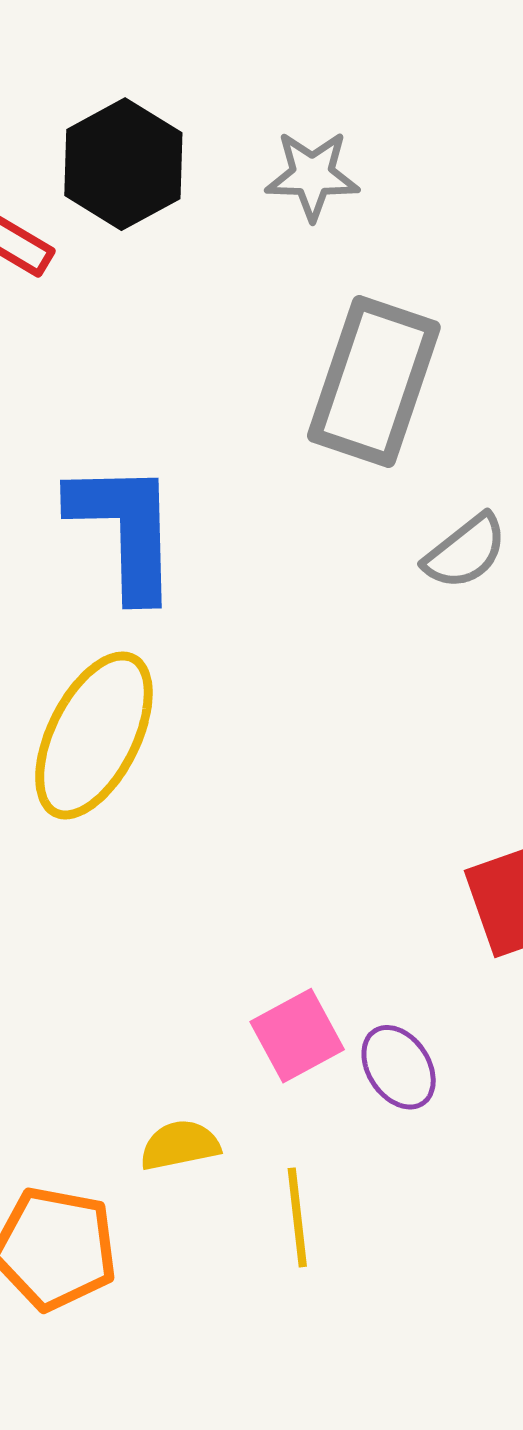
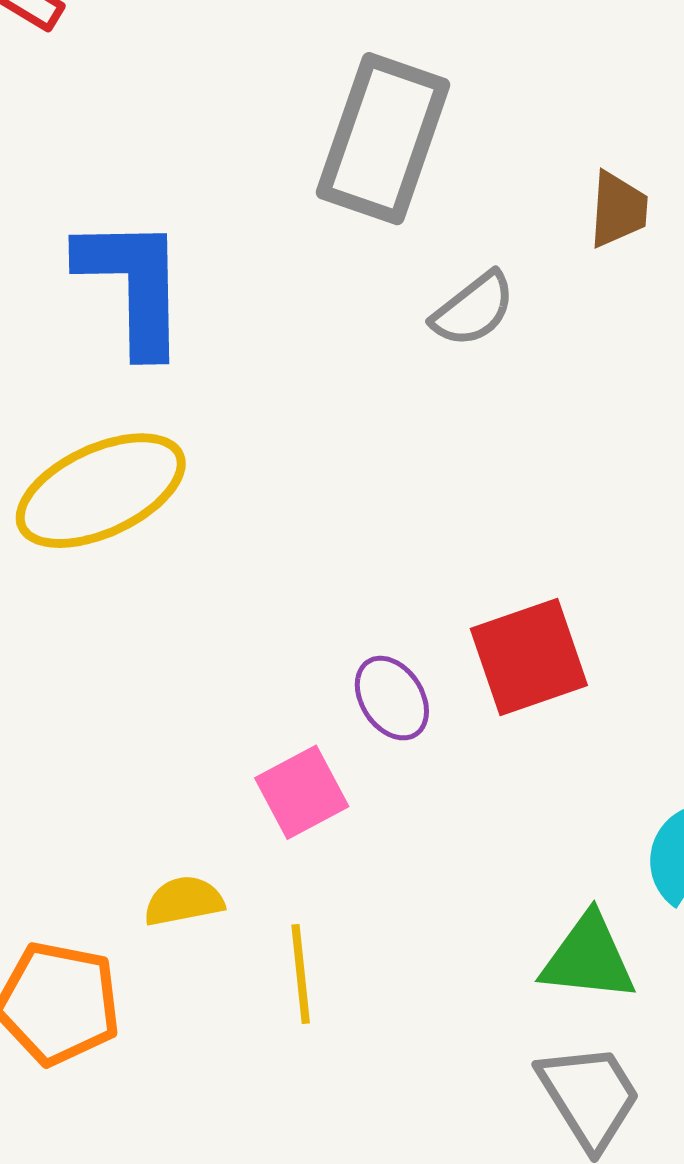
yellow ellipse: (94, 735) -> (101, 491), turned 38
purple ellipse: (399, 1067) -> (392, 698), moved

